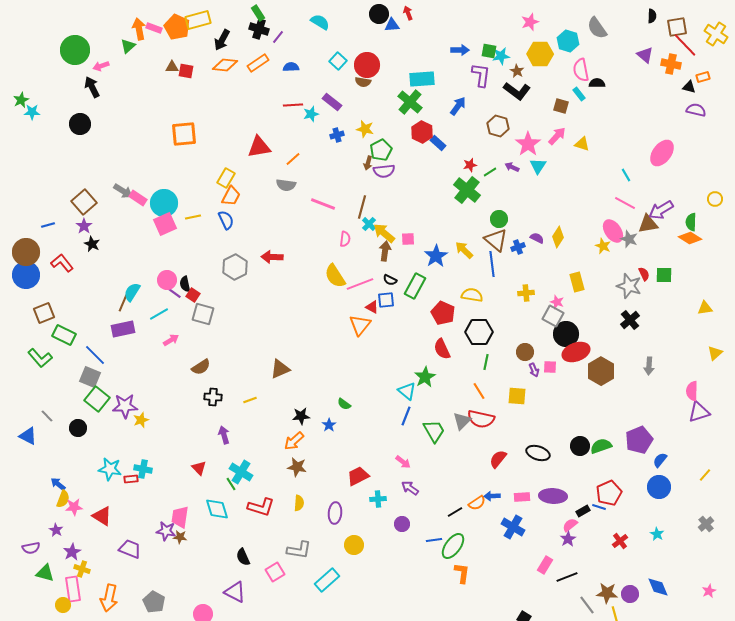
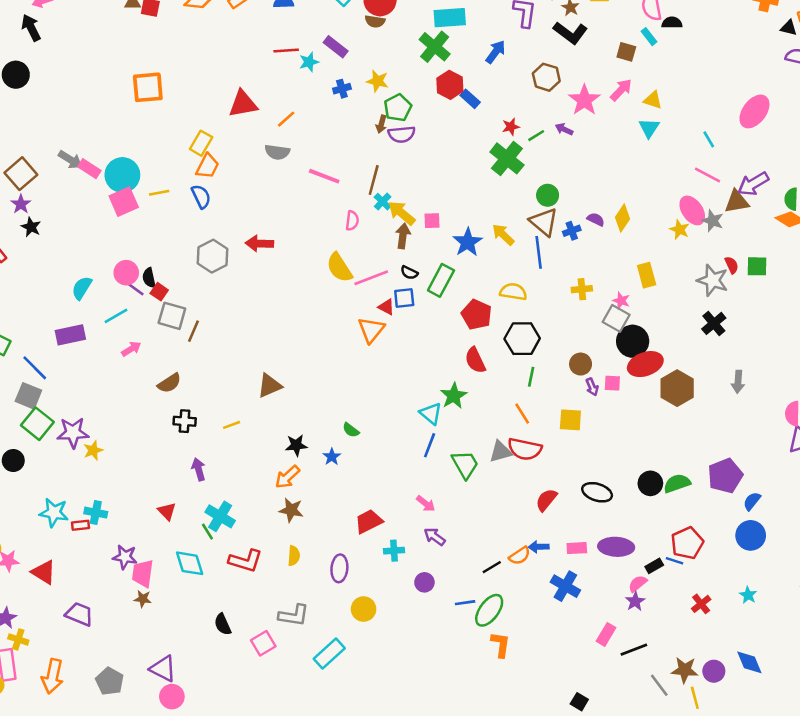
cyan triangle: (538, 166) -> (649, 128), moved
brown line: (123, 303) -> (193, 331), moved
gray triangle: (462, 421) -> (501, 452), turned 30
purple star: (166, 531) -> (125, 557), moved
purple triangle: (235, 592) -> (163, 669), moved

